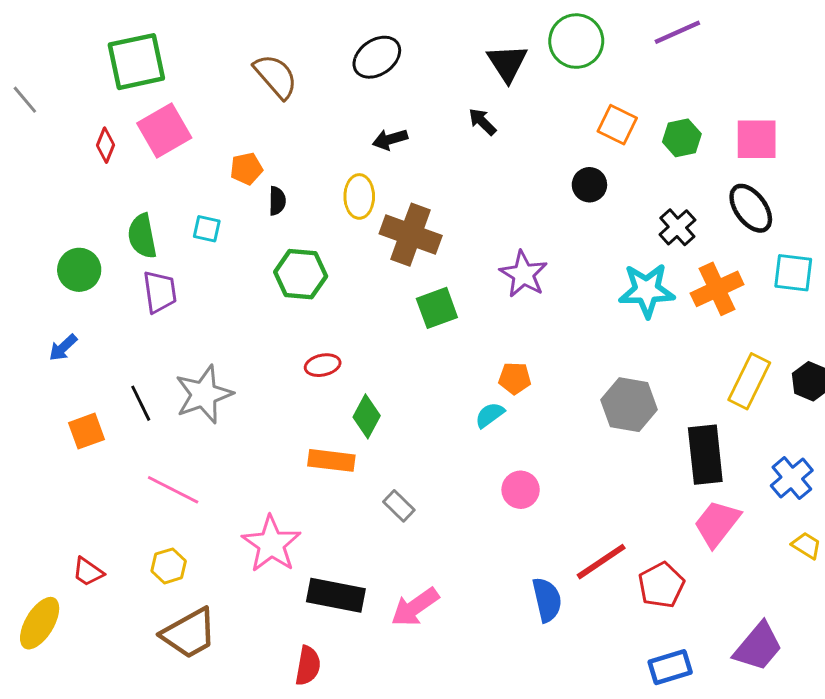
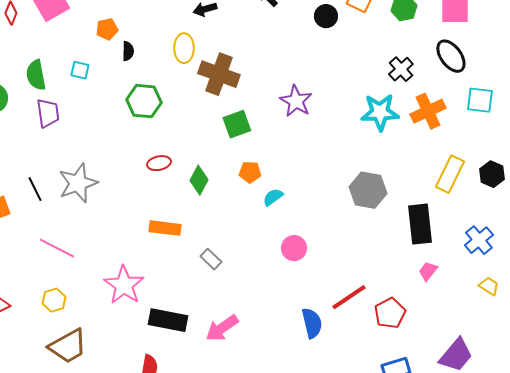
black circle: (589, 185) -> (326, 16), moved
orange pentagon: (515, 378) -> (250, 172), moved
green diamond: (367, 416) -> (199, 180), moved
pink trapezoid: (717, 523) -> (428, 271), size x0.6

